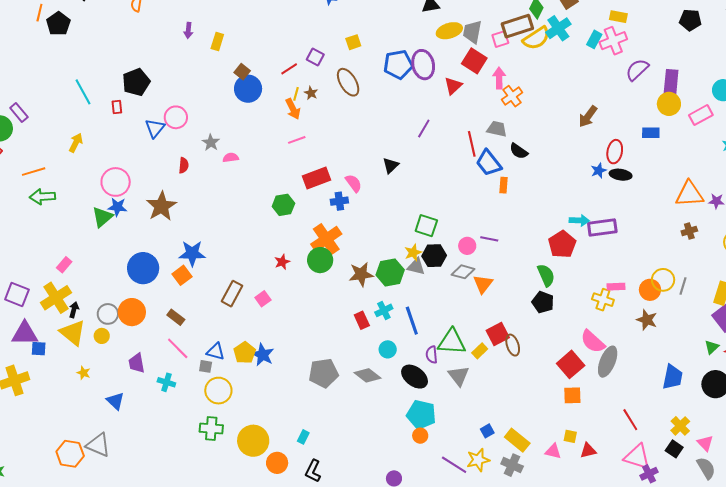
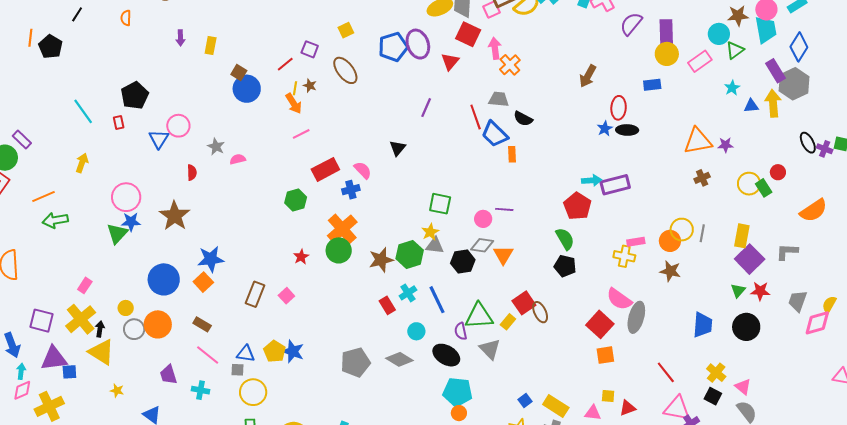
black hexagon: (434, 256) -> (463, 262), moved
yellow circle: (102, 336) -> (126, 308), moved

